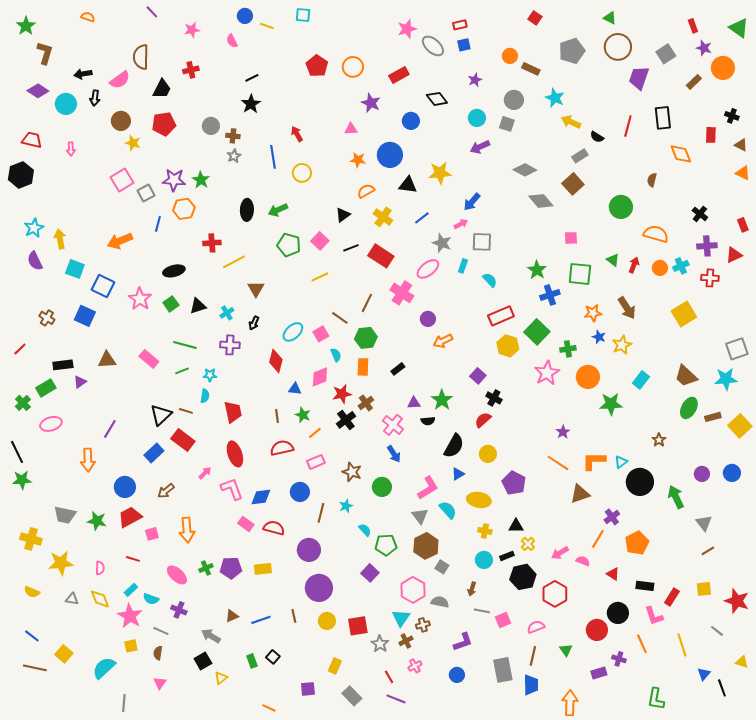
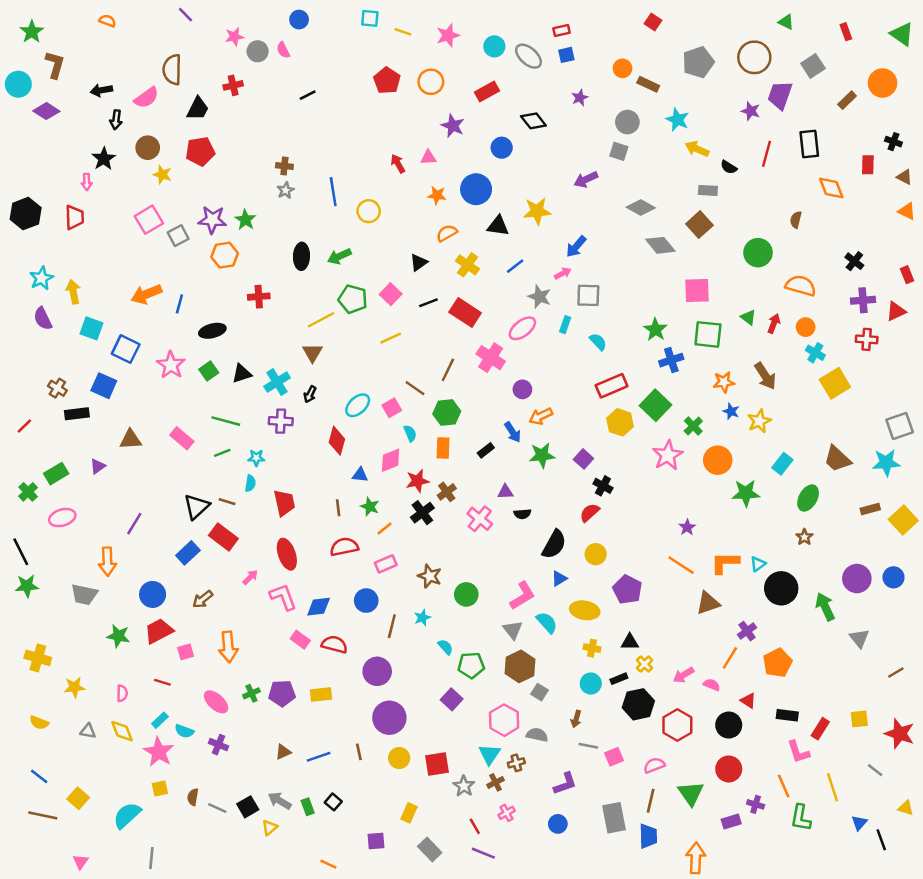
green triangle: (610, 18) -> (786, 22), moved
yellow line: (267, 26) -> (403, 32), moved
pink star: (407, 29) -> (448, 35), moved
purple star: (704, 48) -> (751, 111), moved
cyan circle: (66, 104) -> (18, 84), moved
black star: (251, 104) -> (104, 159), moved
cyan circle: (477, 118) -> (494, 46), moved
gray circle: (211, 126) -> (258, 51), moved
red arrow: (297, 134) -> (398, 164), moved
red trapezoid: (32, 140) -> (74, 217), moved, turned 75
gray rectangle: (580, 156) -> (708, 190), turned 35
blue line: (158, 224) -> (179, 304), moved
pink square: (571, 238) -> (697, 291), size x1.6
yellow line: (234, 262) -> (321, 320), moved
cyan cross: (681, 266) -> (815, 353), moved, turned -35
cyan cross: (227, 313) -> (277, 382), size x1.5
green cross: (568, 349) -> (693, 426), turned -35
black rectangle: (63, 365) -> (77, 414), moved
green star: (442, 400) -> (542, 455), moved, turned 30
green ellipse: (689, 408) -> (808, 498), moved
blue arrow: (394, 454) -> (513, 432), moved
purple circle: (702, 474) -> (857, 579), size x1.5
gray trapezoid: (65, 515) -> (84, 594), moved
brown line: (708, 551) -> (896, 673), moved
yellow star: (61, 563) -> (74, 687), size x0.7
black circle: (618, 613) -> (729, 725), moved
gray line: (161, 631) -> (217, 808), moved
gray arrow: (211, 636) -> (280, 801), moved
green triangle: (566, 650) -> (691, 793), size x1.6
pink triangle: (160, 683) -> (81, 862), moved
green L-shape: (656, 699) -> (801, 818), moved

